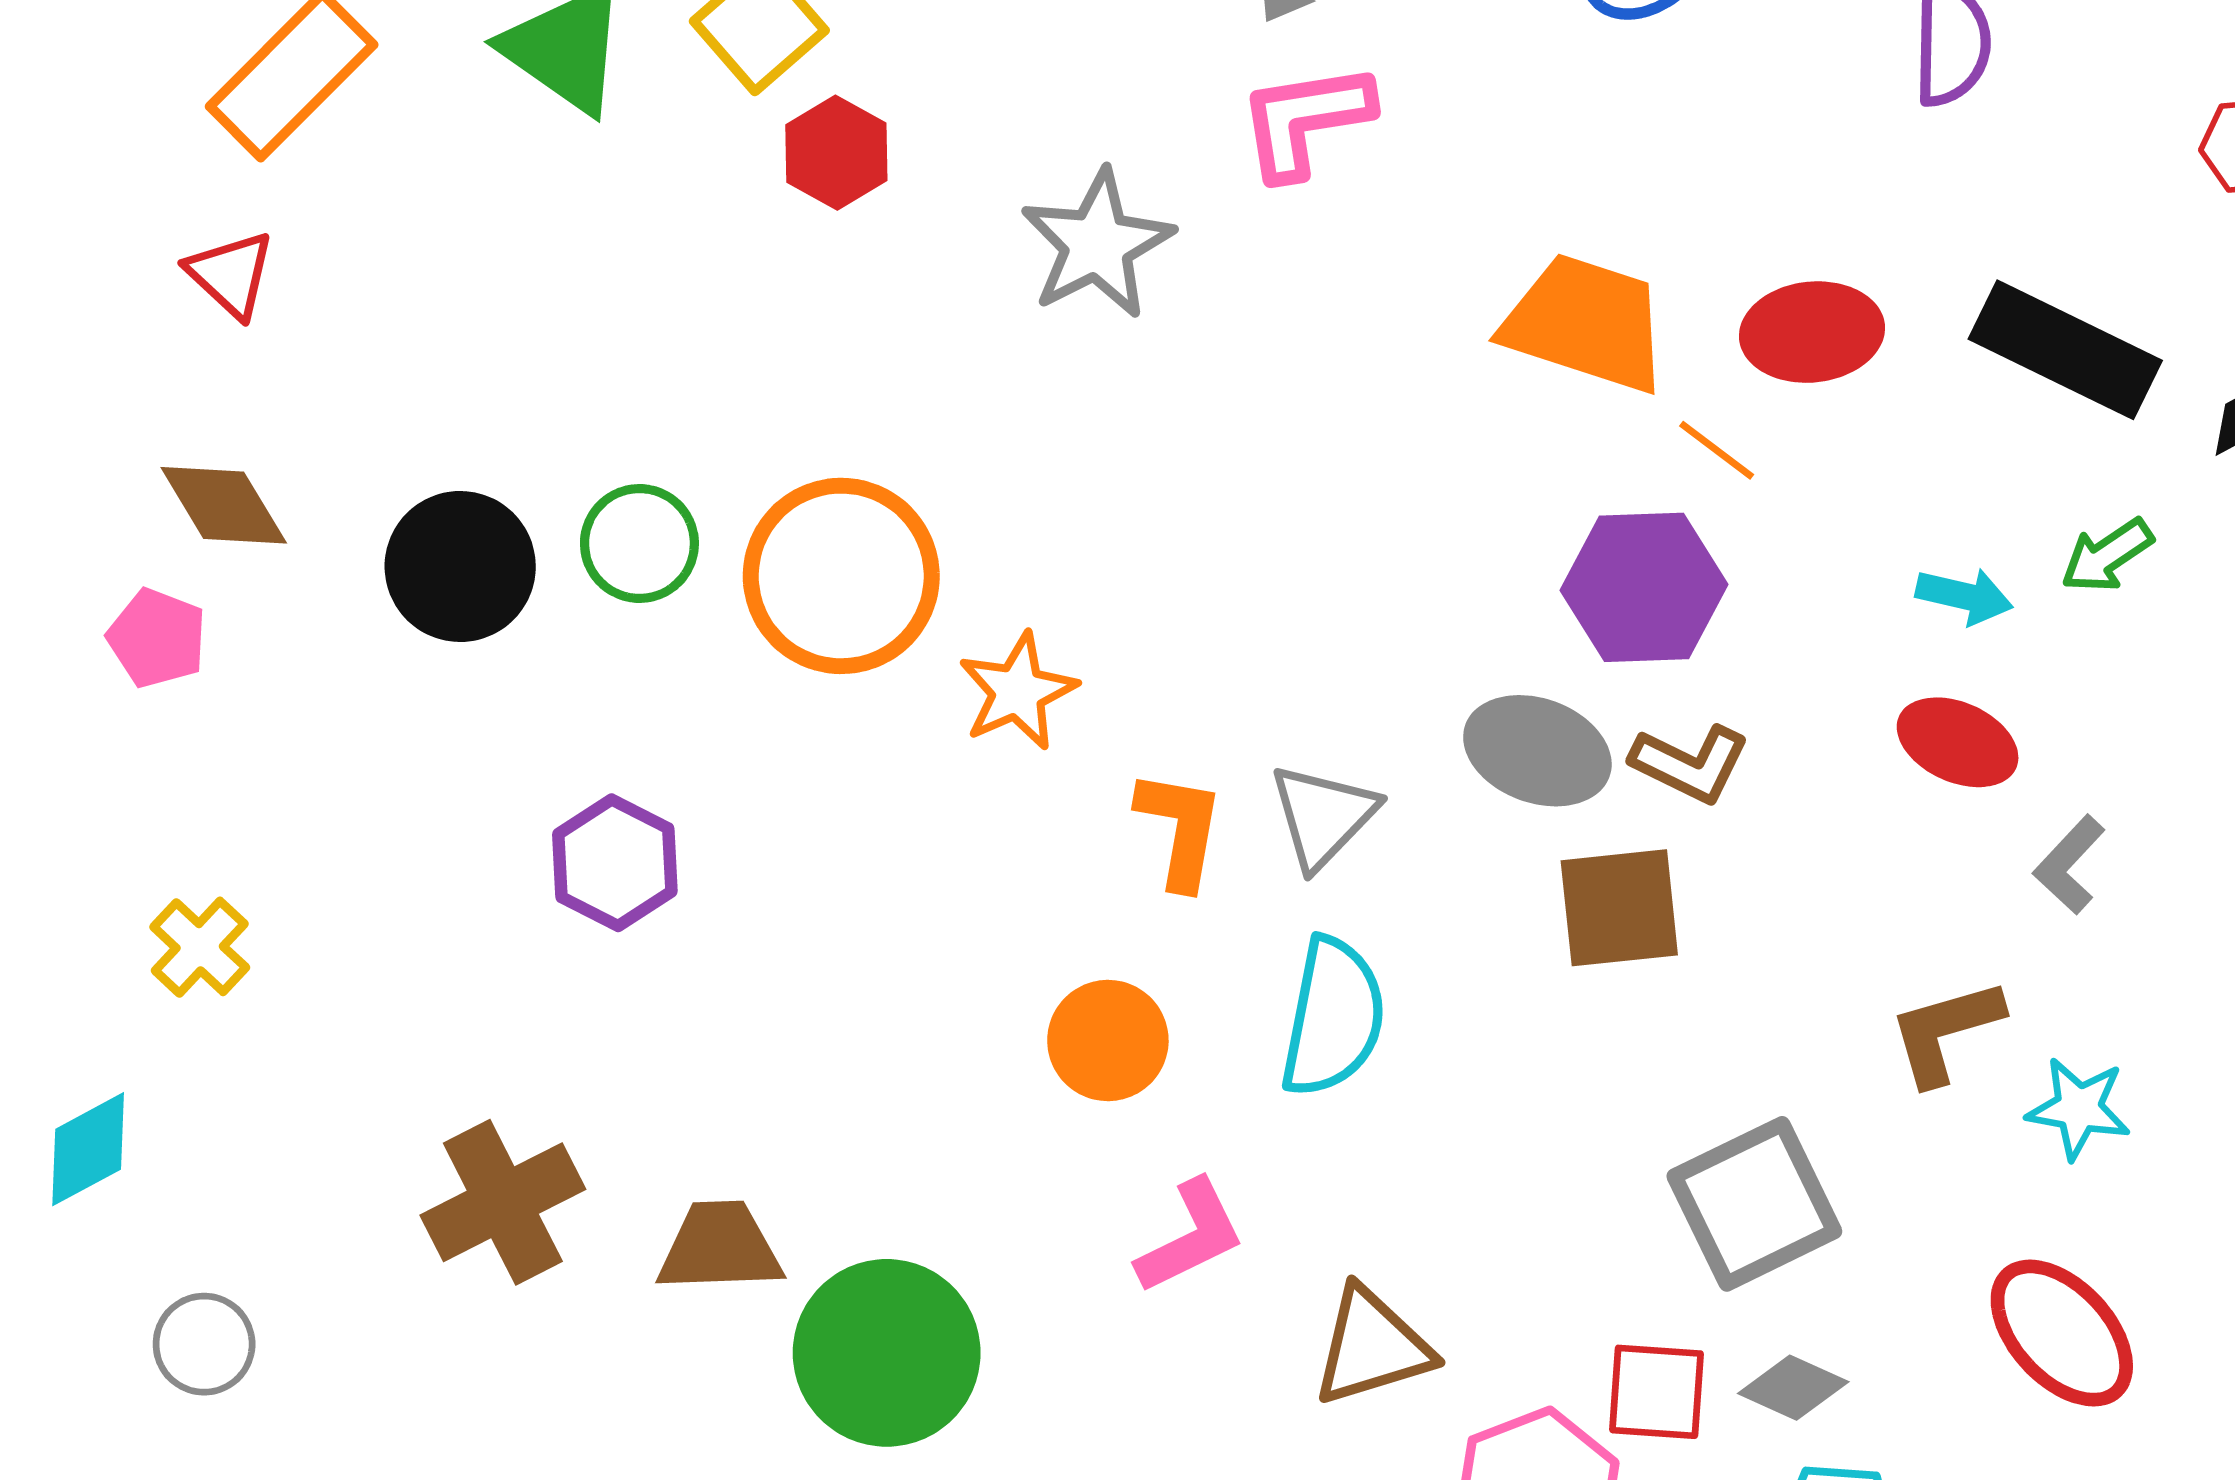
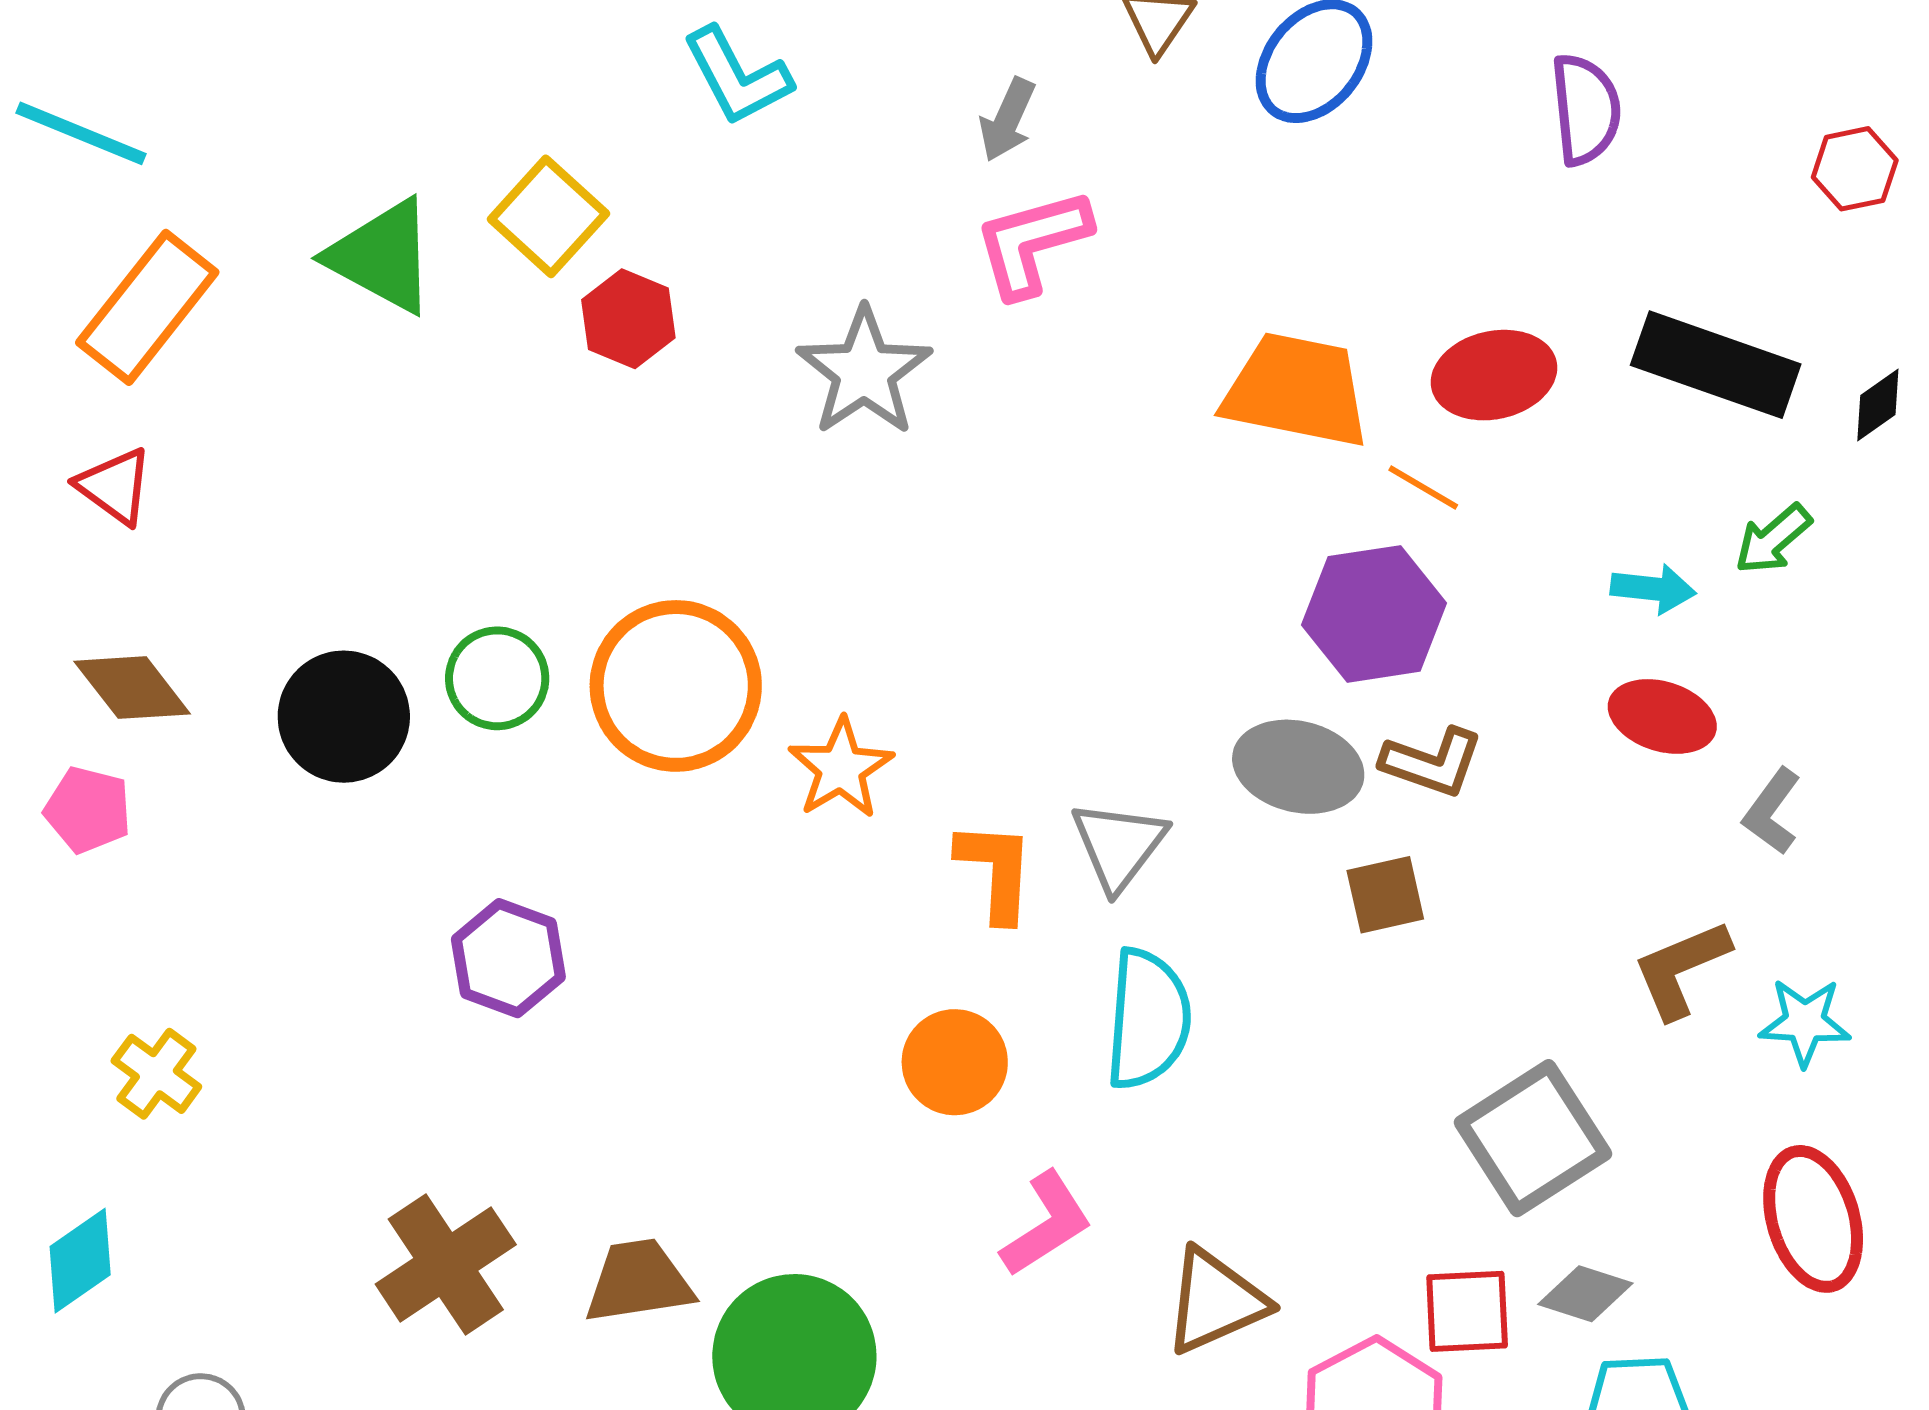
brown square: (1619, 908) -> (1385, 895), size x0.7
red ellipse: (2062, 1333) -> (1813, 1219), turned 33

